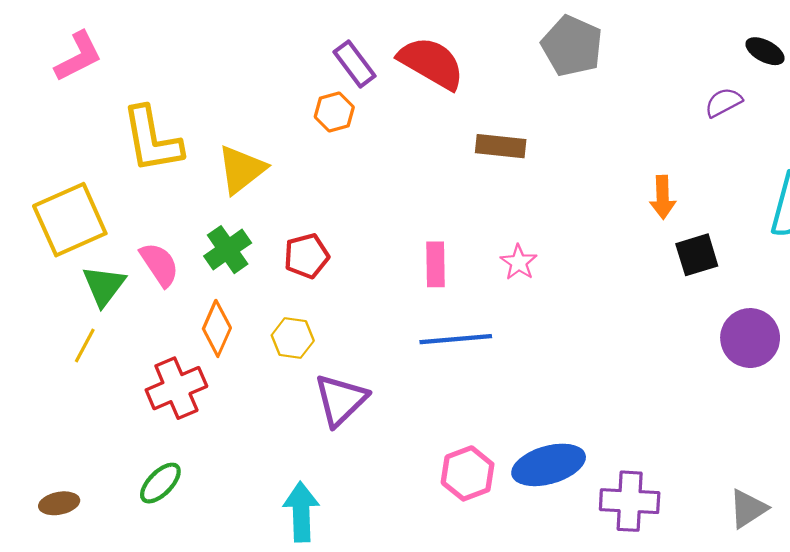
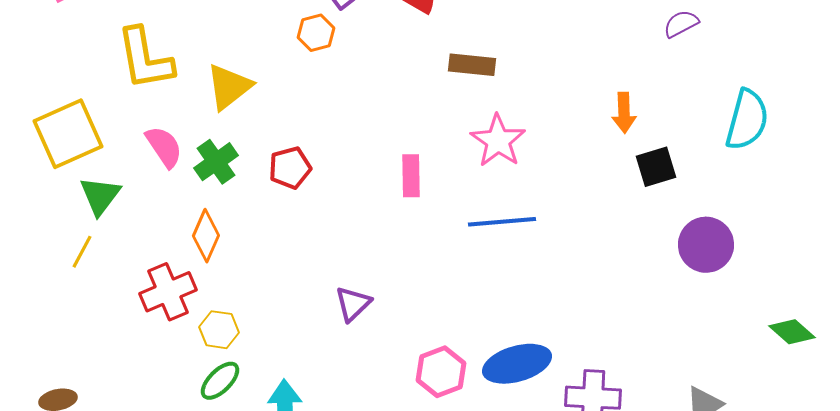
pink star: (519, 262) -> (498, 141), moved, size x1.6
pink semicircle: (159, 264) -> (164, 147), moved
yellow hexagon: (293, 338) -> (219, 330), moved
blue line: (456, 339) -> (502, 222), moved
purple triangle: (341, 400) -> (353, 304), moved, size x0.7
green ellipse: (160, 483) -> (220, 381), moved

